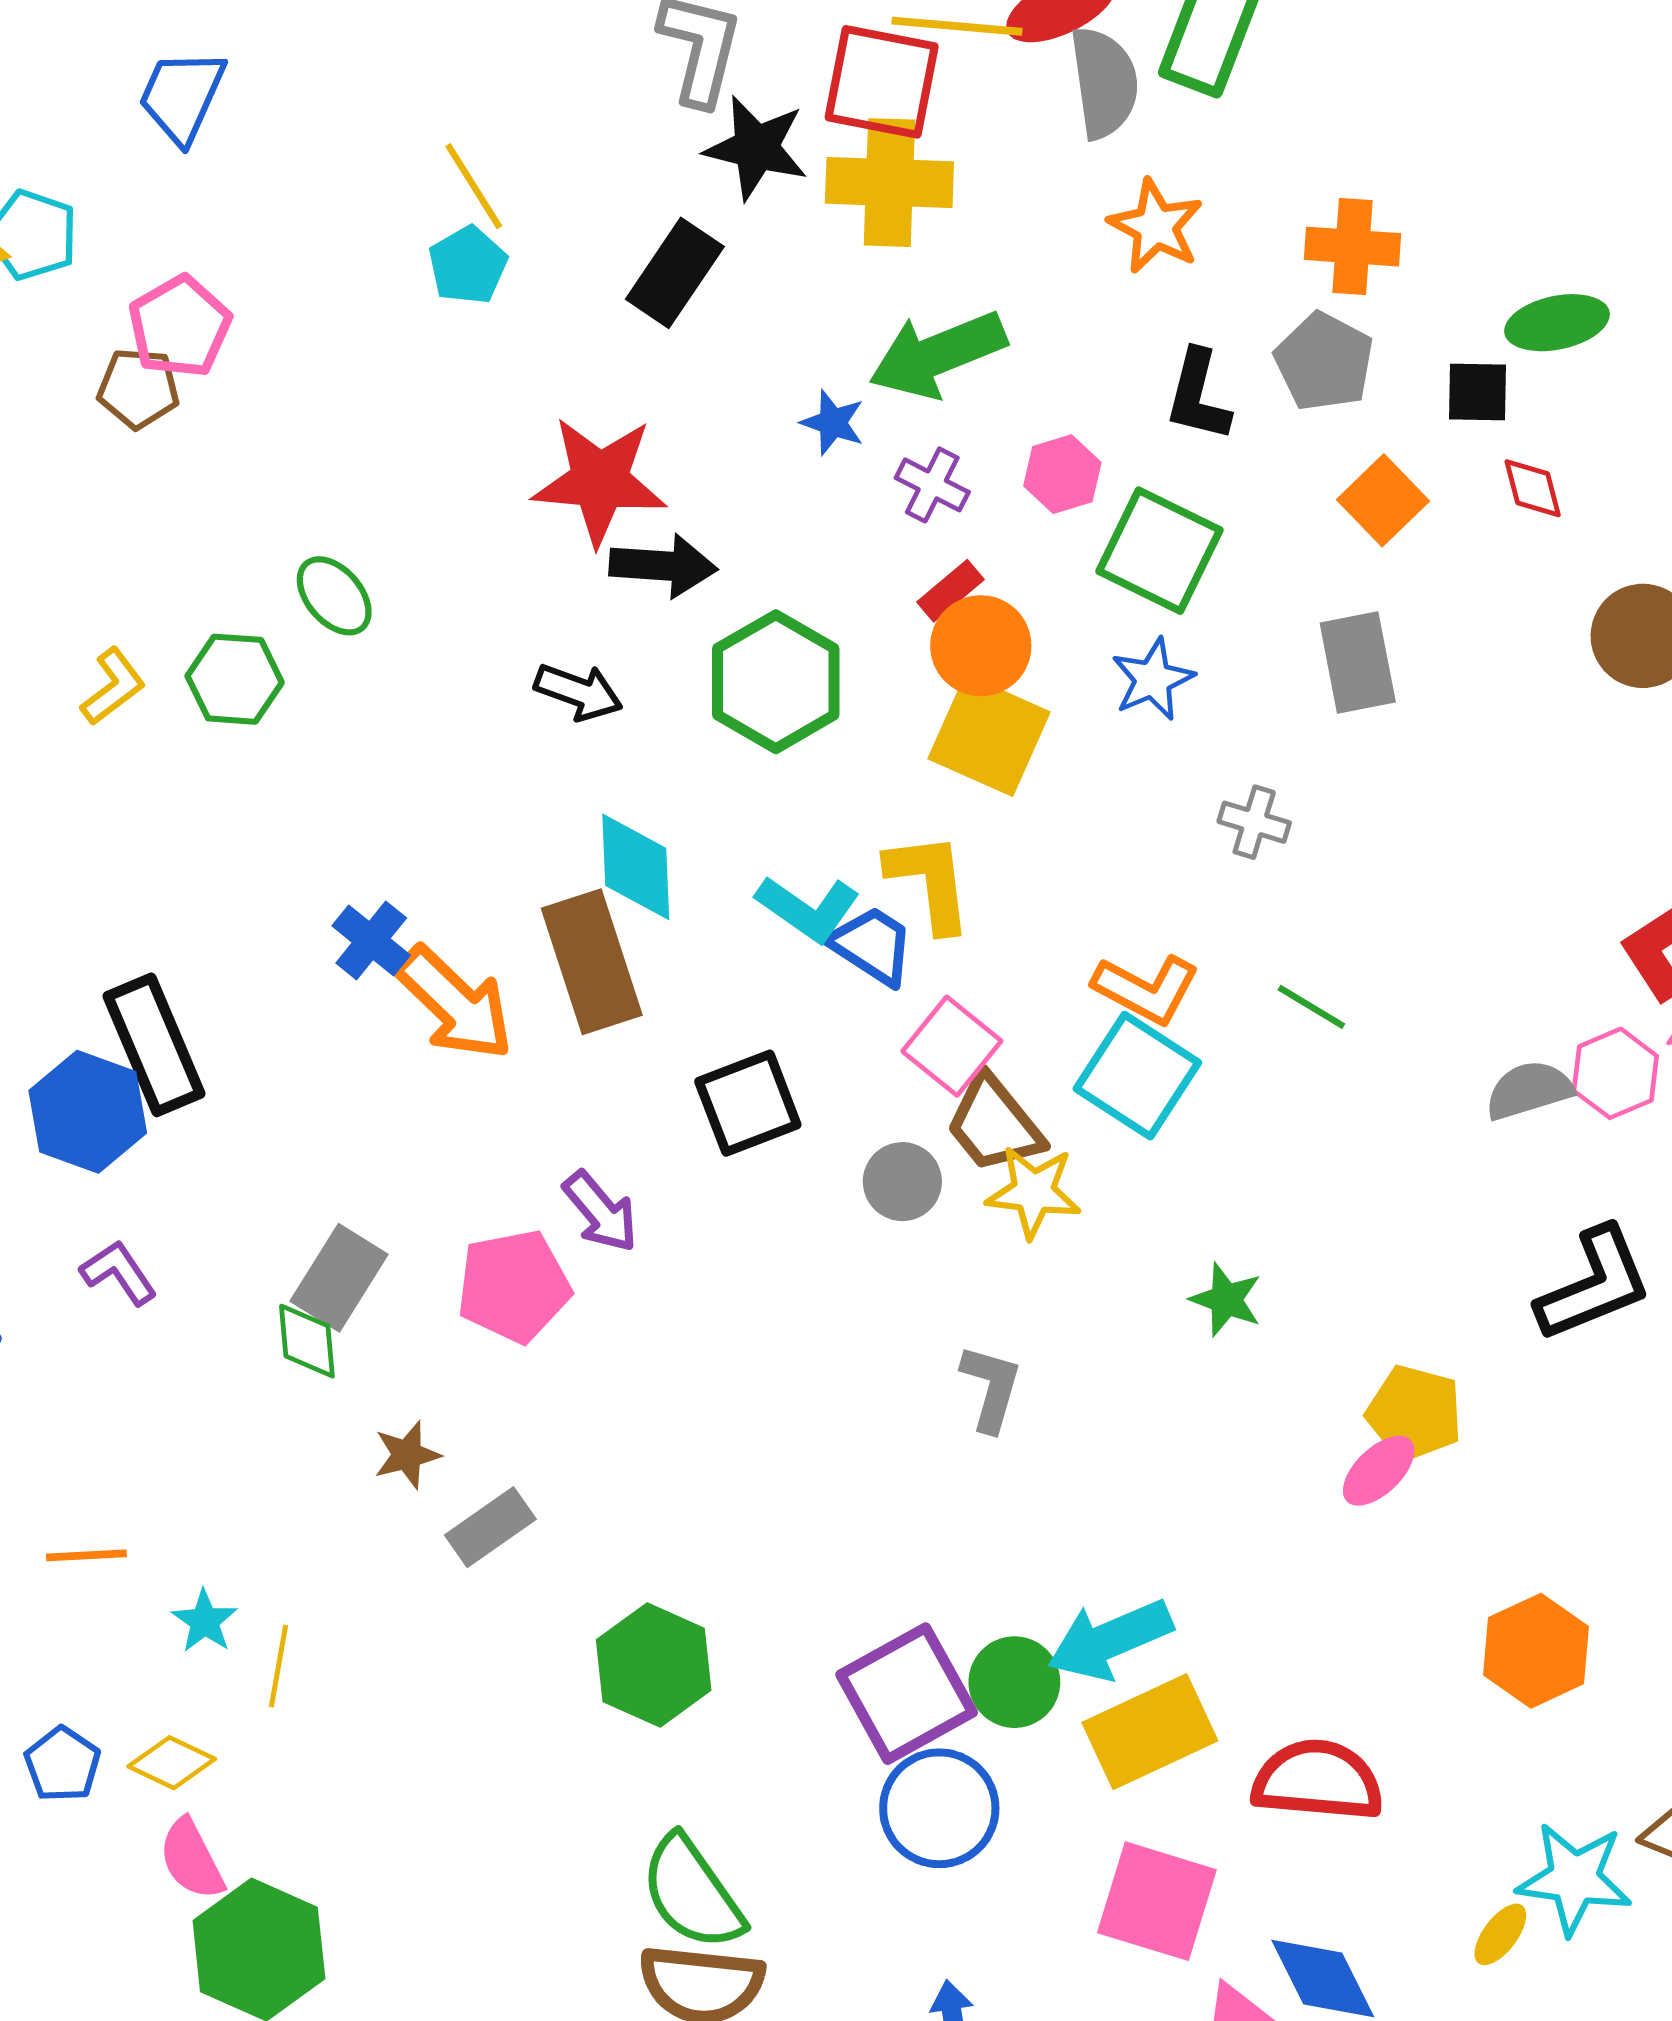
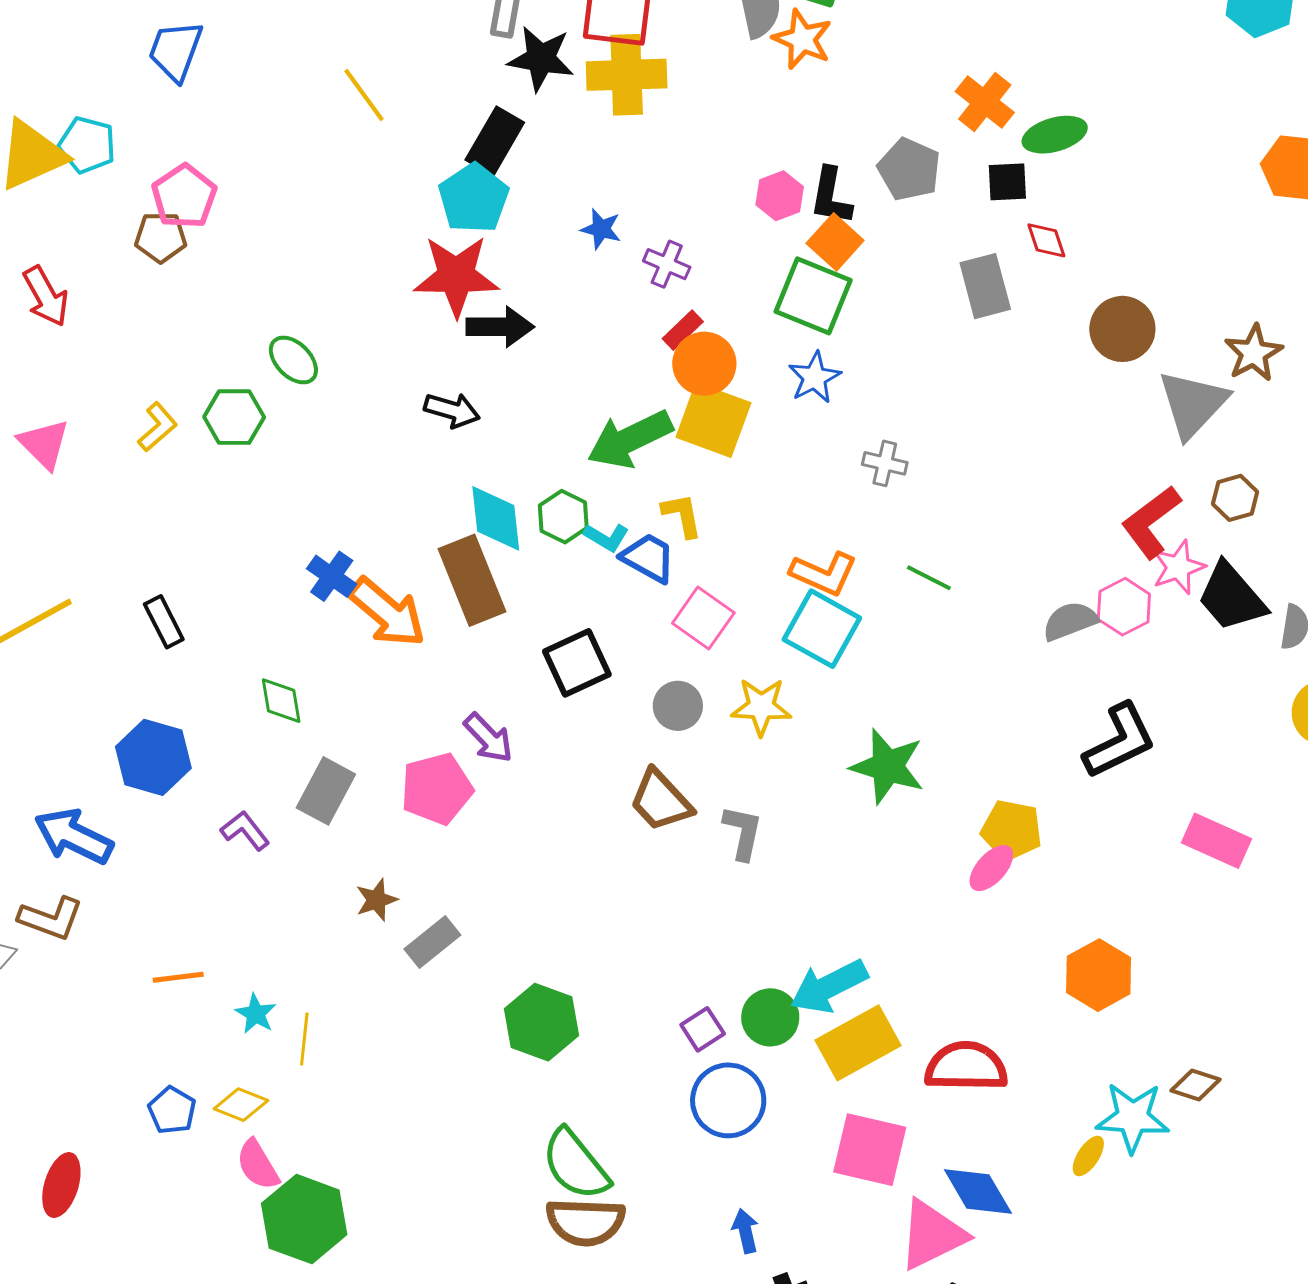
orange star: (1156, 226) -> (802, 39), moved
orange cross: (1352, 247) -> (985, 102), moved, turned 38
cyan pentagon: (468, 265) -> (474, 198), moved, size x1.4
green arrow: (938, 354) -> (630, 439), moved
pink hexagon: (1062, 474) -> (780, 196), moved
orange square: (1383, 500) -> (835, 242), moved
gray rectangle: (1358, 663) -> (985, 286), moved
green hexagon: (776, 682) -> (563, 517), moved, size x0.6
yellow L-shape: (930, 882) -> (682, 515), size x0.7
cyan L-shape: (808, 909) -> (606, 537), size x0.7
black rectangle: (154, 1045) -> (164, 622), moved, size x0.6
blue hexagon: (88, 1112) -> (153, 757), moved
brown trapezoid: (994, 1124) -> (661, 801), moved
purple L-shape: (119, 1273) -> (245, 831), moved
green star: (1226, 1300) -> (888, 766), size x1.6
green diamond: (307, 1341) -> (281, 701), moved
purple square: (907, 1694) -> (703, 1029), size x0.5

